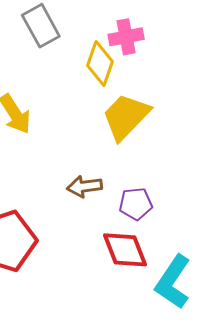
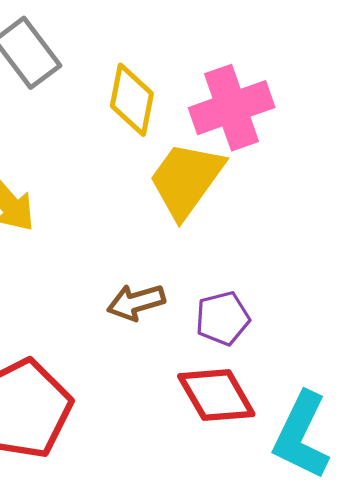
pink cross: (126, 37) -> (232, 108), moved, size x1.4

